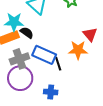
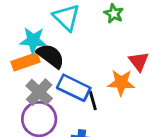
black semicircle: (27, 33) -> (51, 56), size x1.5
gray cross: (19, 59) -> (39, 92), turned -30

